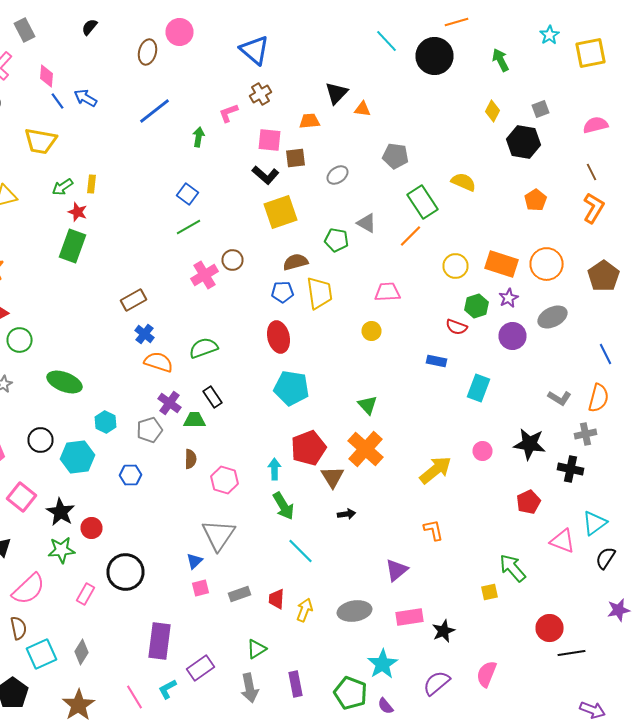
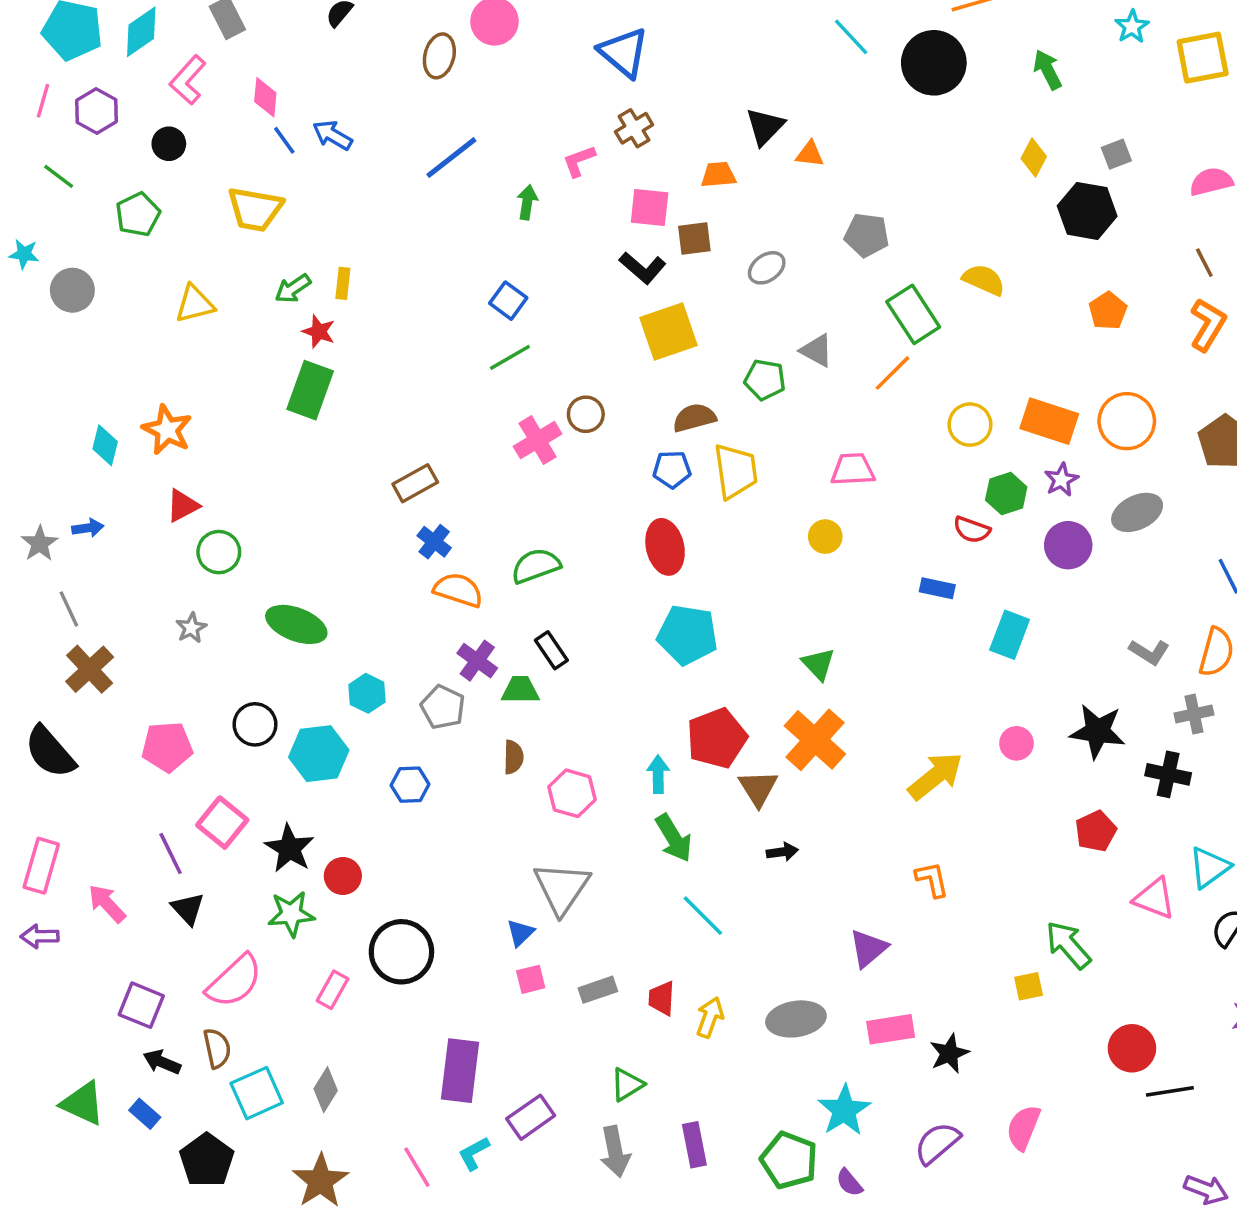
gray pentagon: (150, 430) -> (443, 707), turned -30

